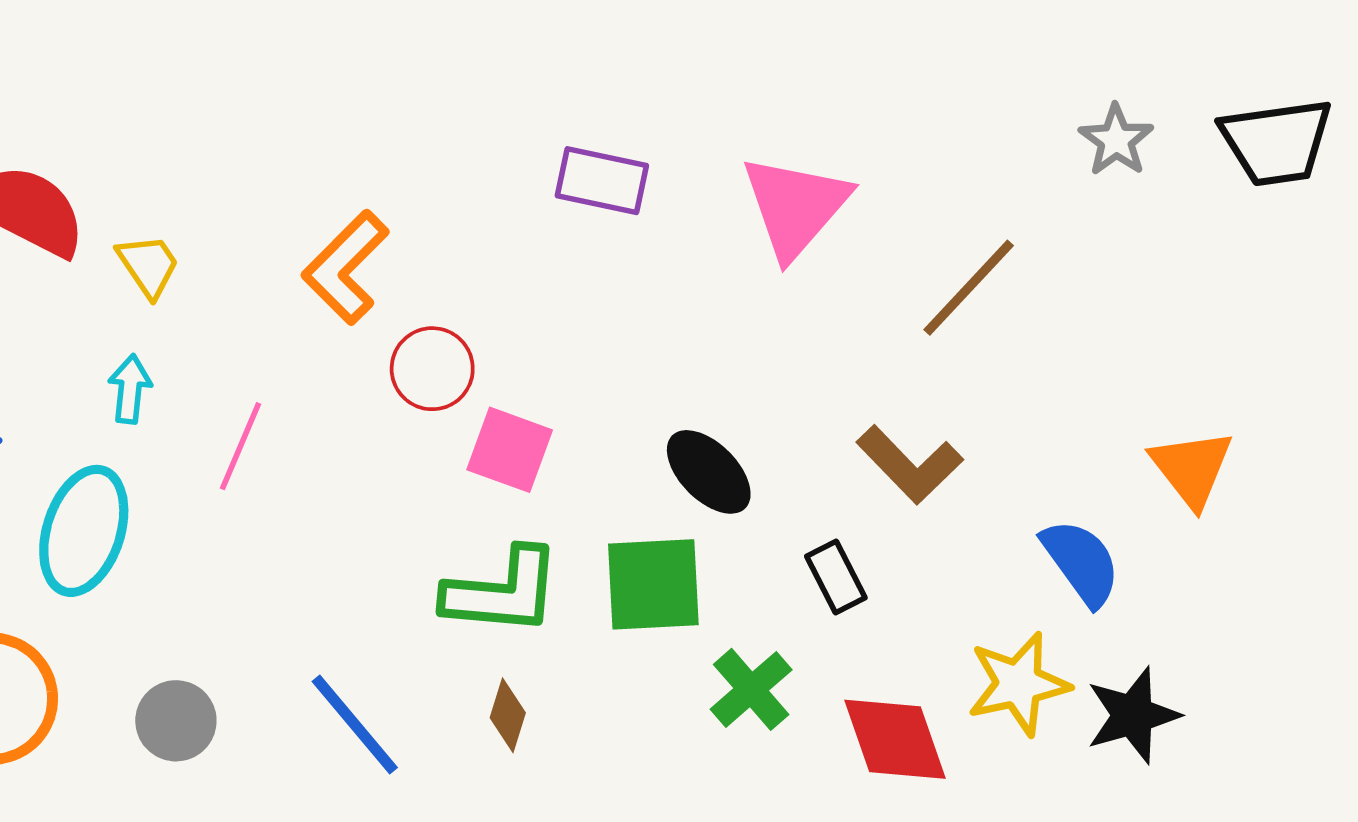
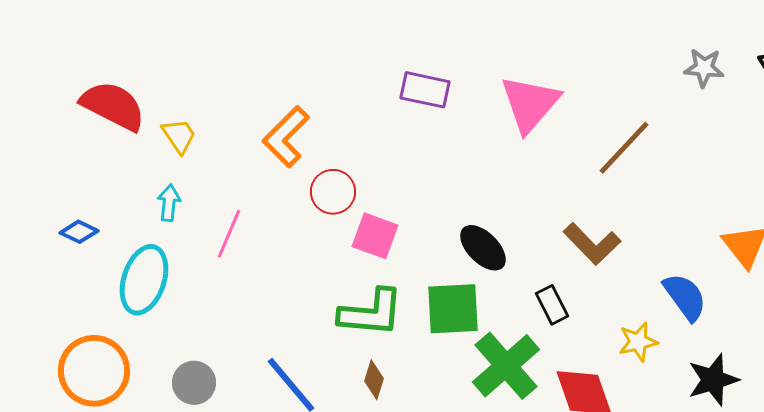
gray star: (1116, 140) -> (704, 68), turned -30
yellow star: (1018, 684) -> (638, 342), moved, size x0.7
green cross: (751, 689) -> (506, 366), size x1.5

